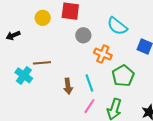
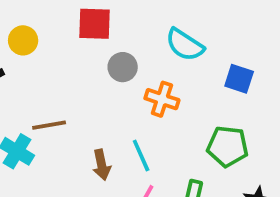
yellow circle: (43, 18) -> (23, 40), moved
green pentagon: (123, 76) -> (228, 146), moved, turned -30

